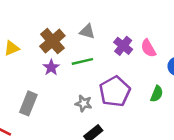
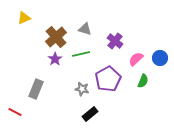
yellow triangle: (12, 48) -> (24, 18), moved
pink semicircle: (148, 48) -> (136, 59), moved, turned 77

